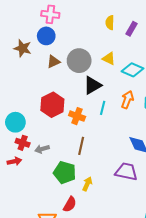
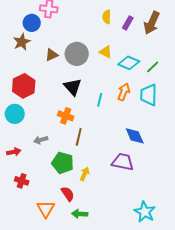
blue circle: (46, 36) -> (32, 23), moved
brown star: (23, 48) -> (22, 42), turned 30
black triangle: (92, 85) -> (73, 87), moved, turned -42
red hexagon: (52, 105) -> (24, 86), moved
orange cross: (77, 116) -> (66, 116), moved
red cross: (23, 143) -> (22, 181), moved
red semicircle: (70, 204) -> (68, 194), turned -63

